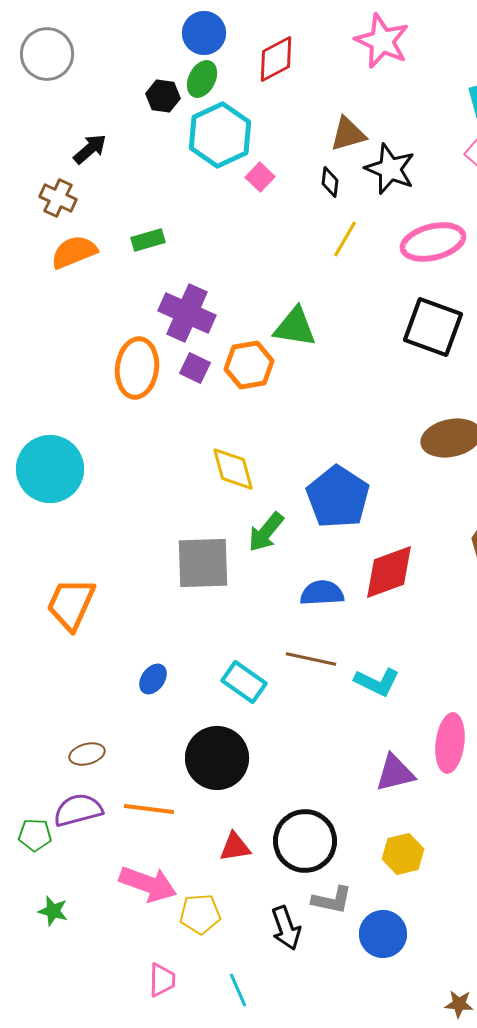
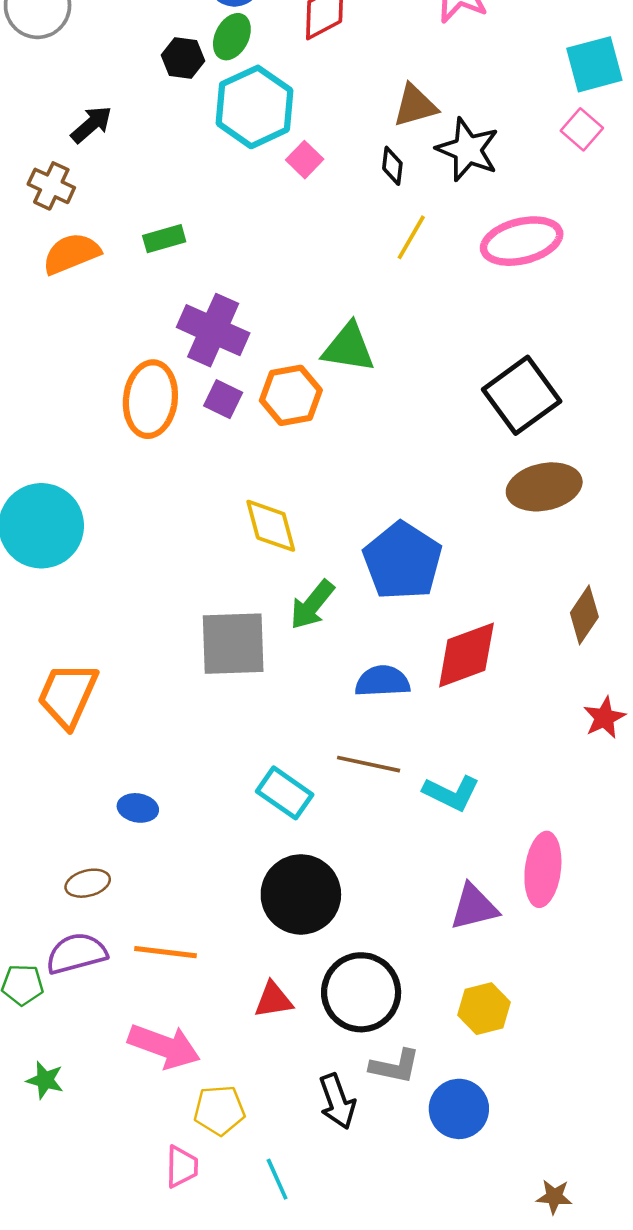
black square: (433, 327) -> (522, 395), moved, turned 34
blue ellipse: (153, 679) -> (138, 808), moved, turned 64
black circle: (217, 758) -> (301, 894), moved
yellow pentagon: (200, 914) -> (219, 1110), moved

